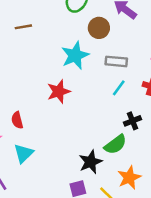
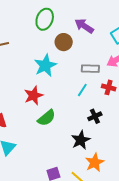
gray rectangle: (116, 61) -> (90, 69), moved
green semicircle: (115, 144) -> (47, 118), moved
black star: (91, 162) -> (81, 140), moved

